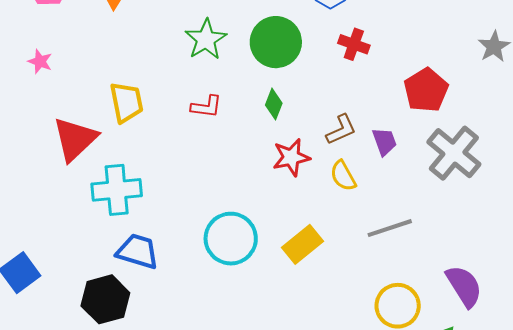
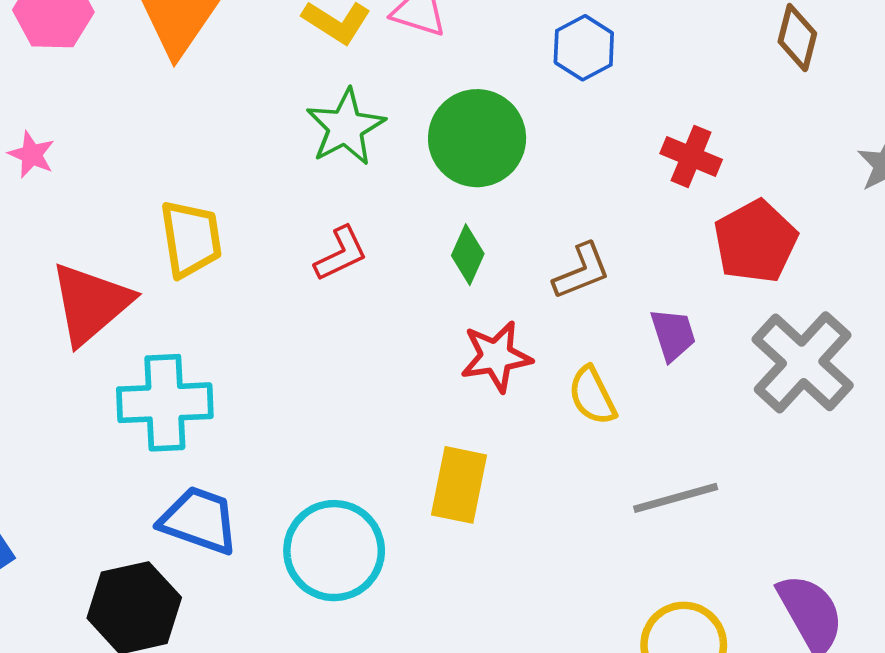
red cross: (354, 44) -> (691, 156), moved
red L-shape: (206, 107) -> (341, 254), turned -36
brown L-shape: (341, 130) -> (582, 271), moved
cyan circle: (231, 239) -> (334, 551), moved
yellow rectangle: (302, 244) -> (459, 485), moved, turned -42

